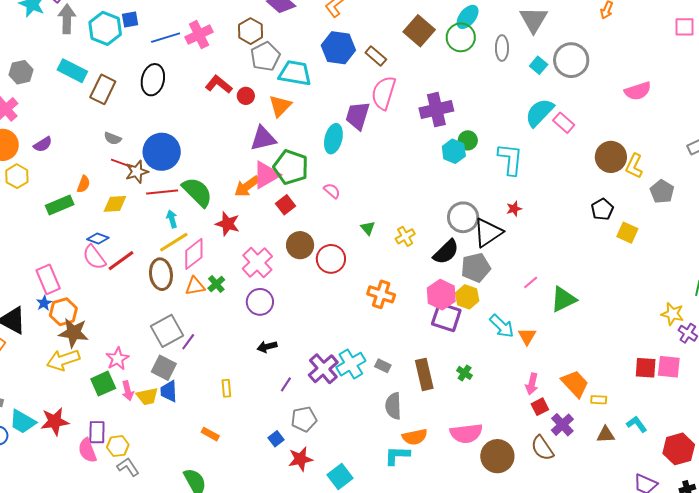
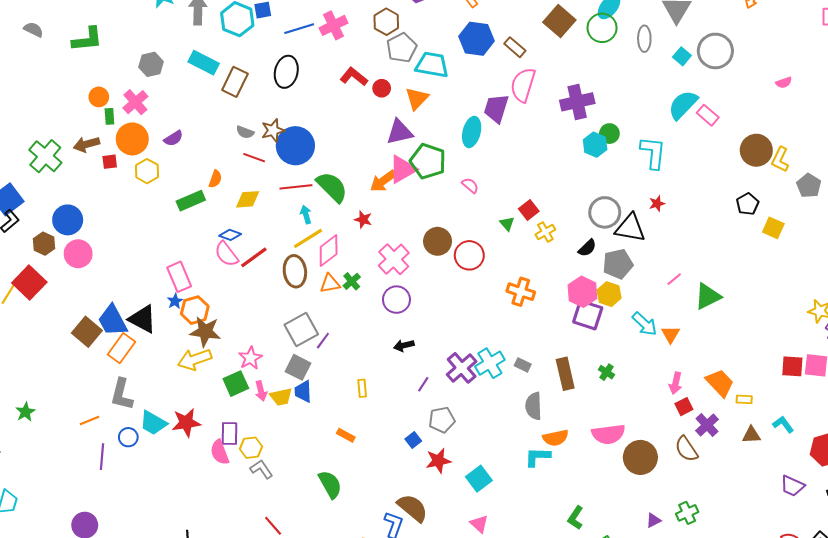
pink semicircle: (638, 91) -> (784, 83), size x0.6
brown star: (137, 172) -> (273, 130), moved
red square: (285, 205) -> (529, 210), moved
red star: (228, 224) -> (363, 219), size x0.7
black triangle: (488, 232) -> (630, 228), turned 44
black semicircle: (446, 252) -> (587, 248), size x0.7

